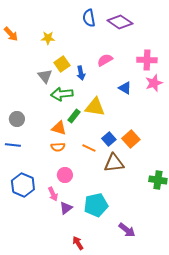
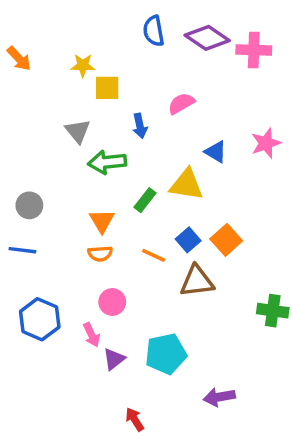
pink cross: (147, 60) -> (254, 50), moved
yellow square: (62, 64) -> (107, 88), moved, turned 35
yellow triangle: (95, 107) -> (186, 185), moved
green rectangle: (74, 116) -> (145, 200), moved
orange triangle: (59, 128) -> (102, 221), turned 42
purple arrow: (127, 230) -> (219, 397), turned 132

